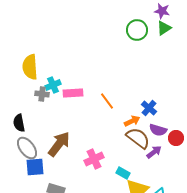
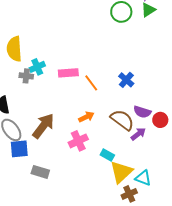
pink rectangle: (73, 93) -> (68, 73), moved
blue cross: (149, 108) -> (126, 80), moved
orange arrow: (132, 121) -> (86, 117), moved

